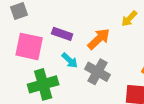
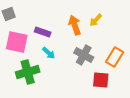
orange arrow: (99, 39) -> (75, 25), moved, turned -66
gray cross: (98, 72) -> (84, 55), moved

